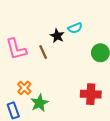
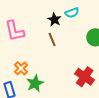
brown line: (43, 52) -> (52, 39), moved
red cross: (91, 94) -> (85, 77), turned 30

